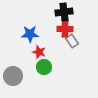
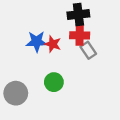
red star: (39, 52) -> (53, 44), moved

